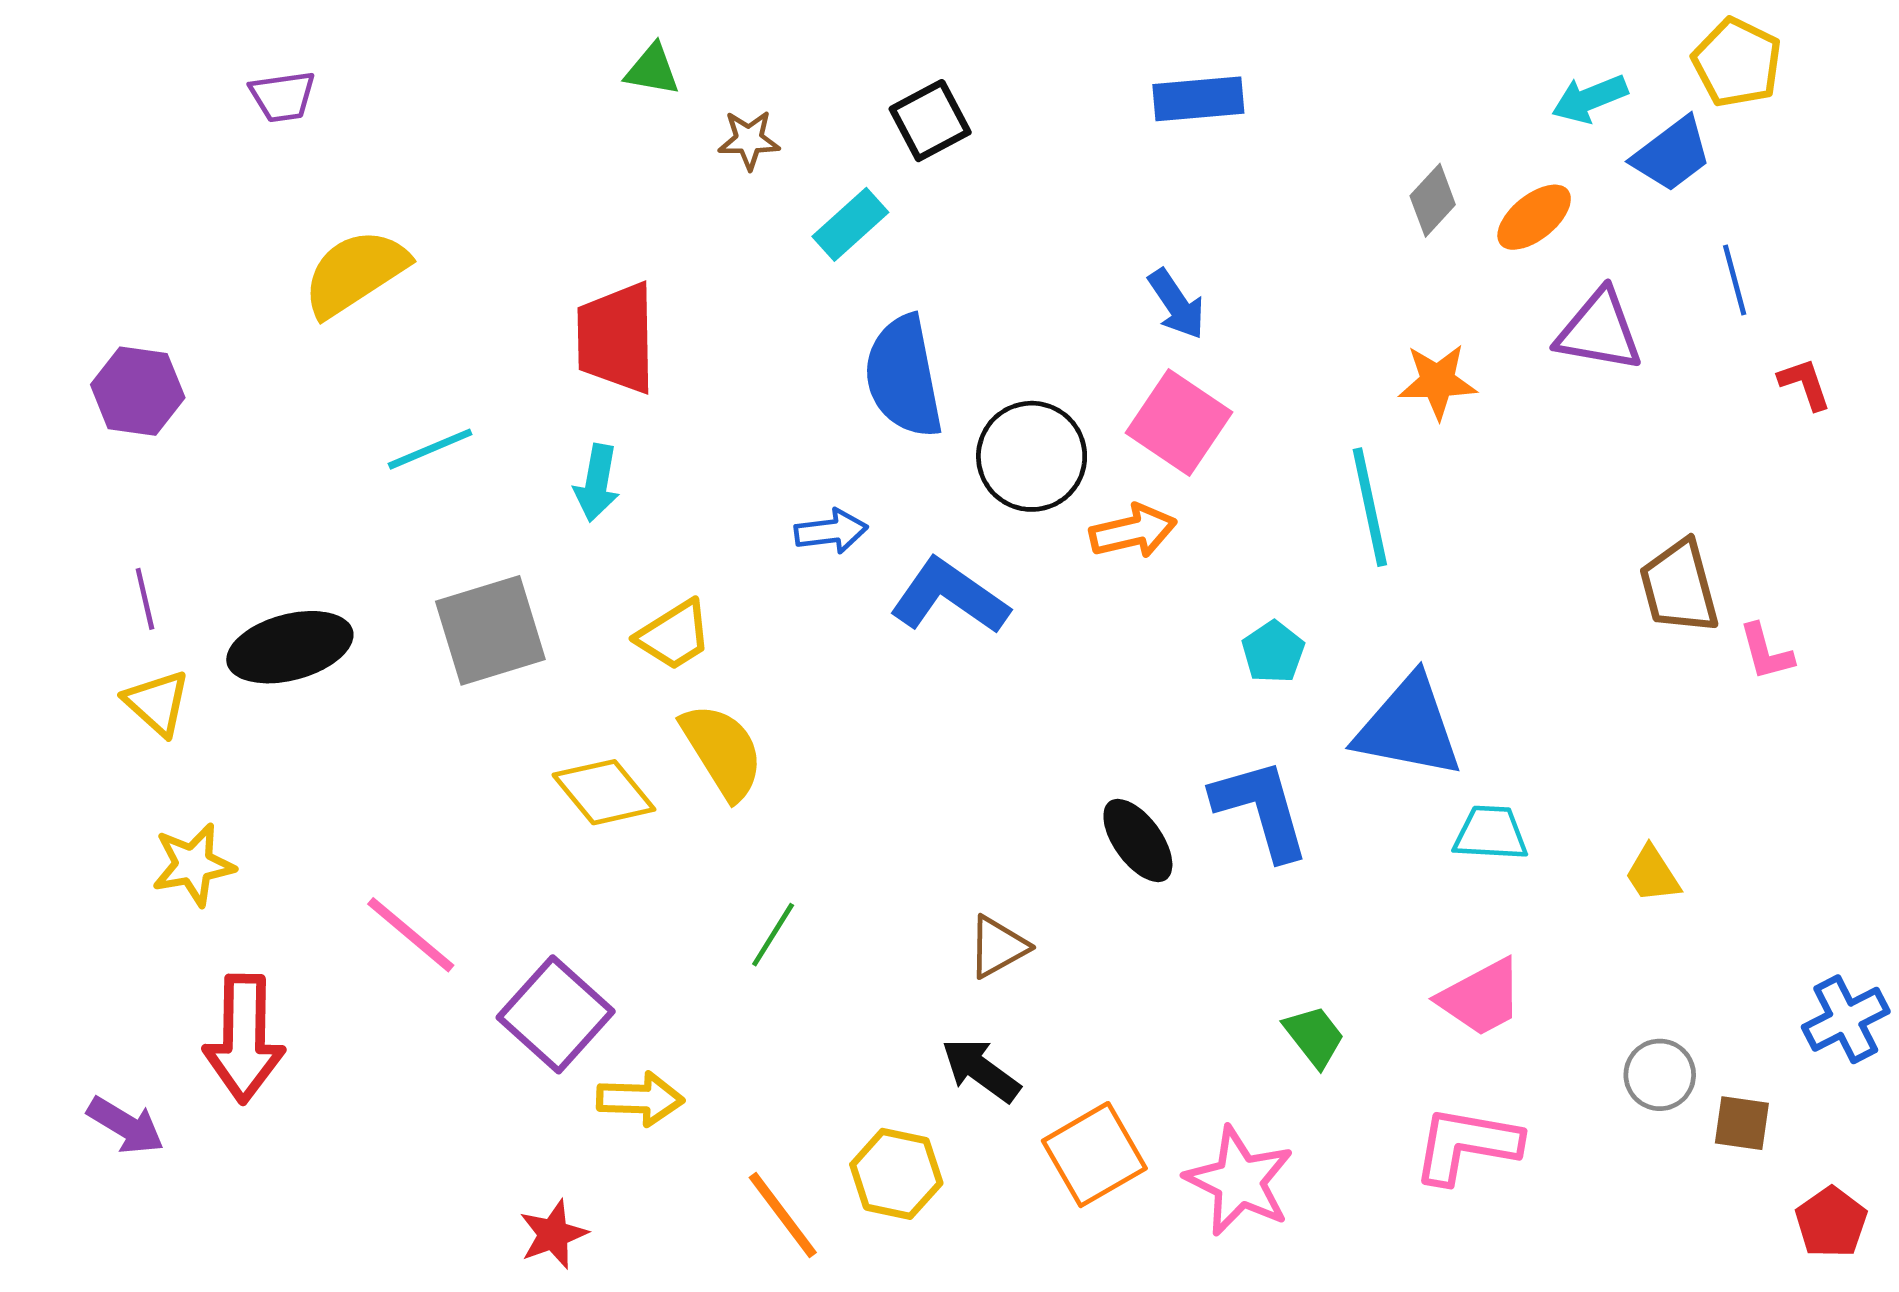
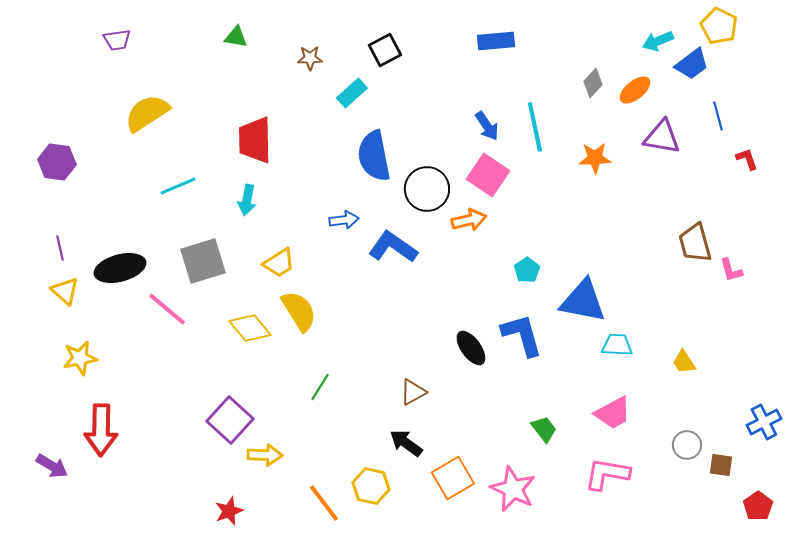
green triangle: (652, 70) -> (236, 37), moved
cyan line: (1370, 507) -> (535, 127), moved
pink line: (411, 935) -> (167, 309), moved

